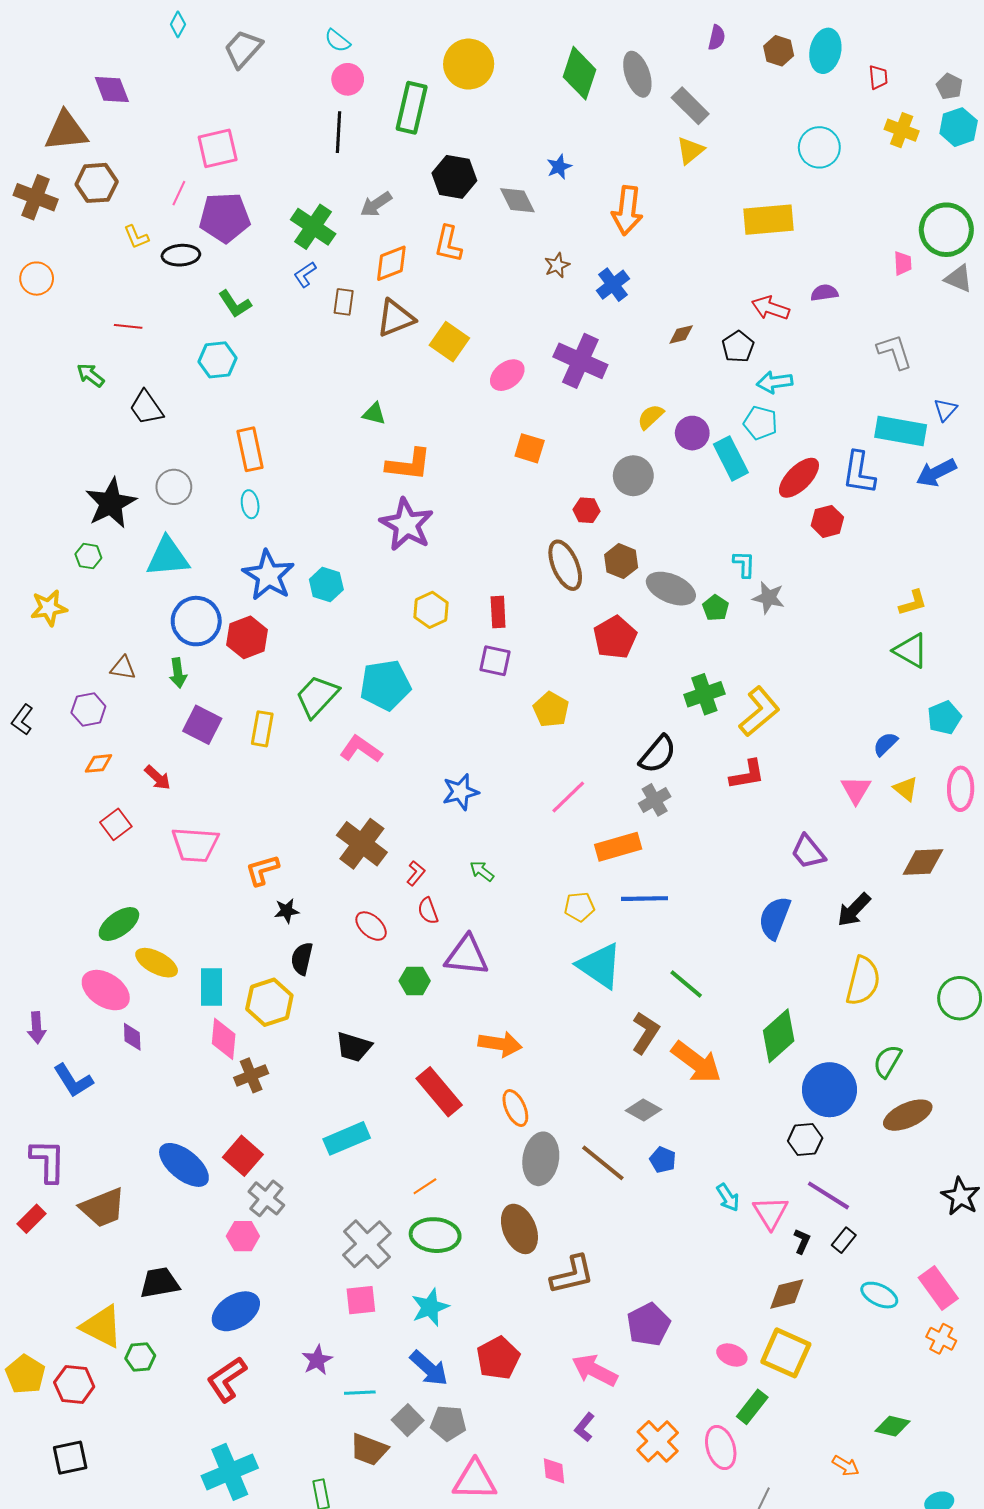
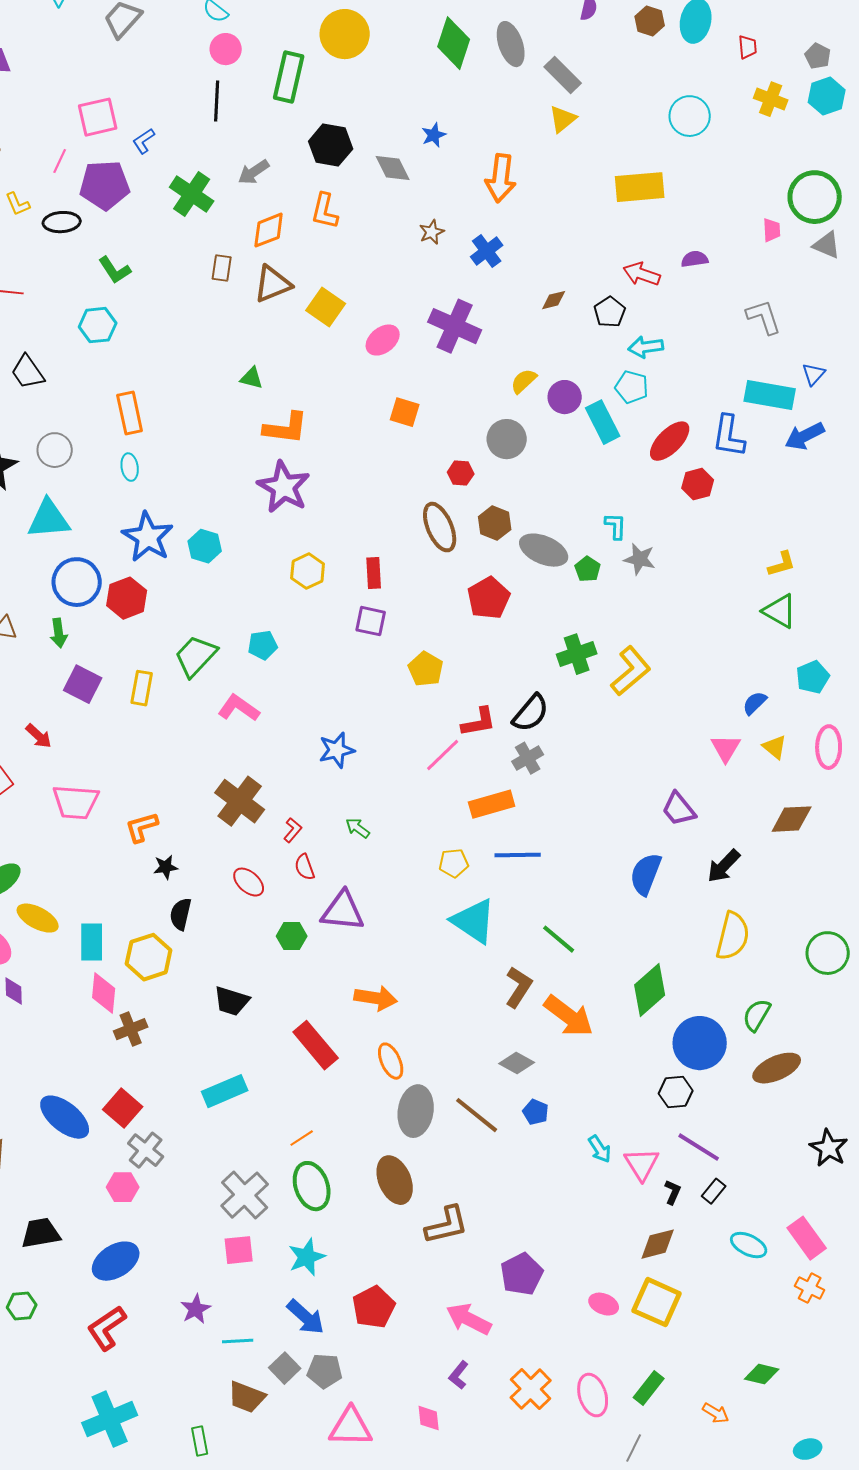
blue L-shape: (305, 274) -> (144, 141), moved
cyan pentagon: (385, 685) -> (263, 645), size x0.6
red L-shape: (747, 775) -> (479, 722), moved
green ellipse: (435, 1235) -> (312, 1186), turned 66
green rectangle: (752, 1407) -> (649, 1388), moved

